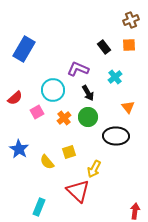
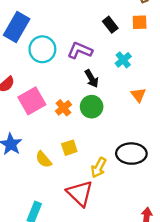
cyan circle: (53, 90) -> (42, 49), moved
pink square: (37, 112) -> (32, 101), size x1.6
black ellipse: (116, 136) -> (131, 154), moved

